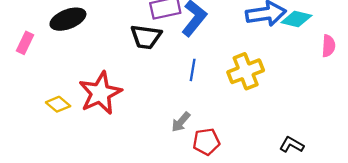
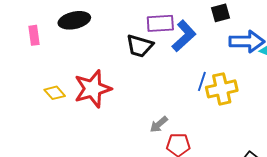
pink rectangle: (25, 43) -> (34, 35), turned -42
blue line: (193, 70) -> (202, 81), moved

